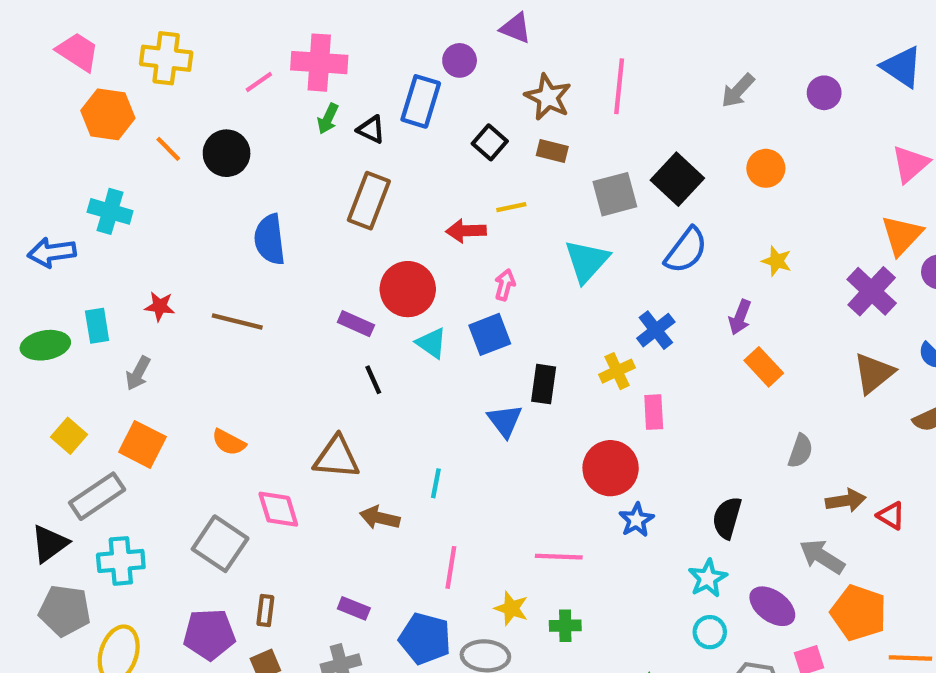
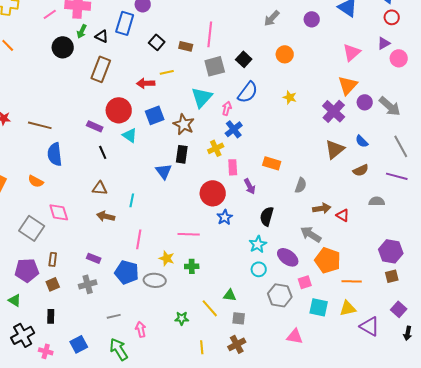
pink line: (619, 86) -> (210, 34), moved
brown star: (548, 97) -> (184, 124), moved
black circle: (227, 153) -> (63, 47), moved
black square: (677, 179) -> (244, 59), size x0.7
blue semicircle: (270, 239) -> (55, 154), moved
pink arrow: (505, 285) -> (227, 108), moved
purple arrow: (740, 317) -> (250, 186), moved, turned -49
blue square: (490, 334) -> (155, 115), moved
orange rectangle: (764, 367) -> (272, 163), moved, turned -30
brown triangle: (337, 457) -> (100, 188), moved, size x0.7

